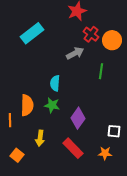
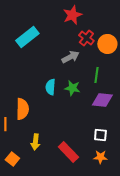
green star: (52, 105) -> (72, 88), moved
purple diamond: (78, 118) -> (102, 100), moved, turned 60
white square: (114, 131) -> (100, 135), moved

